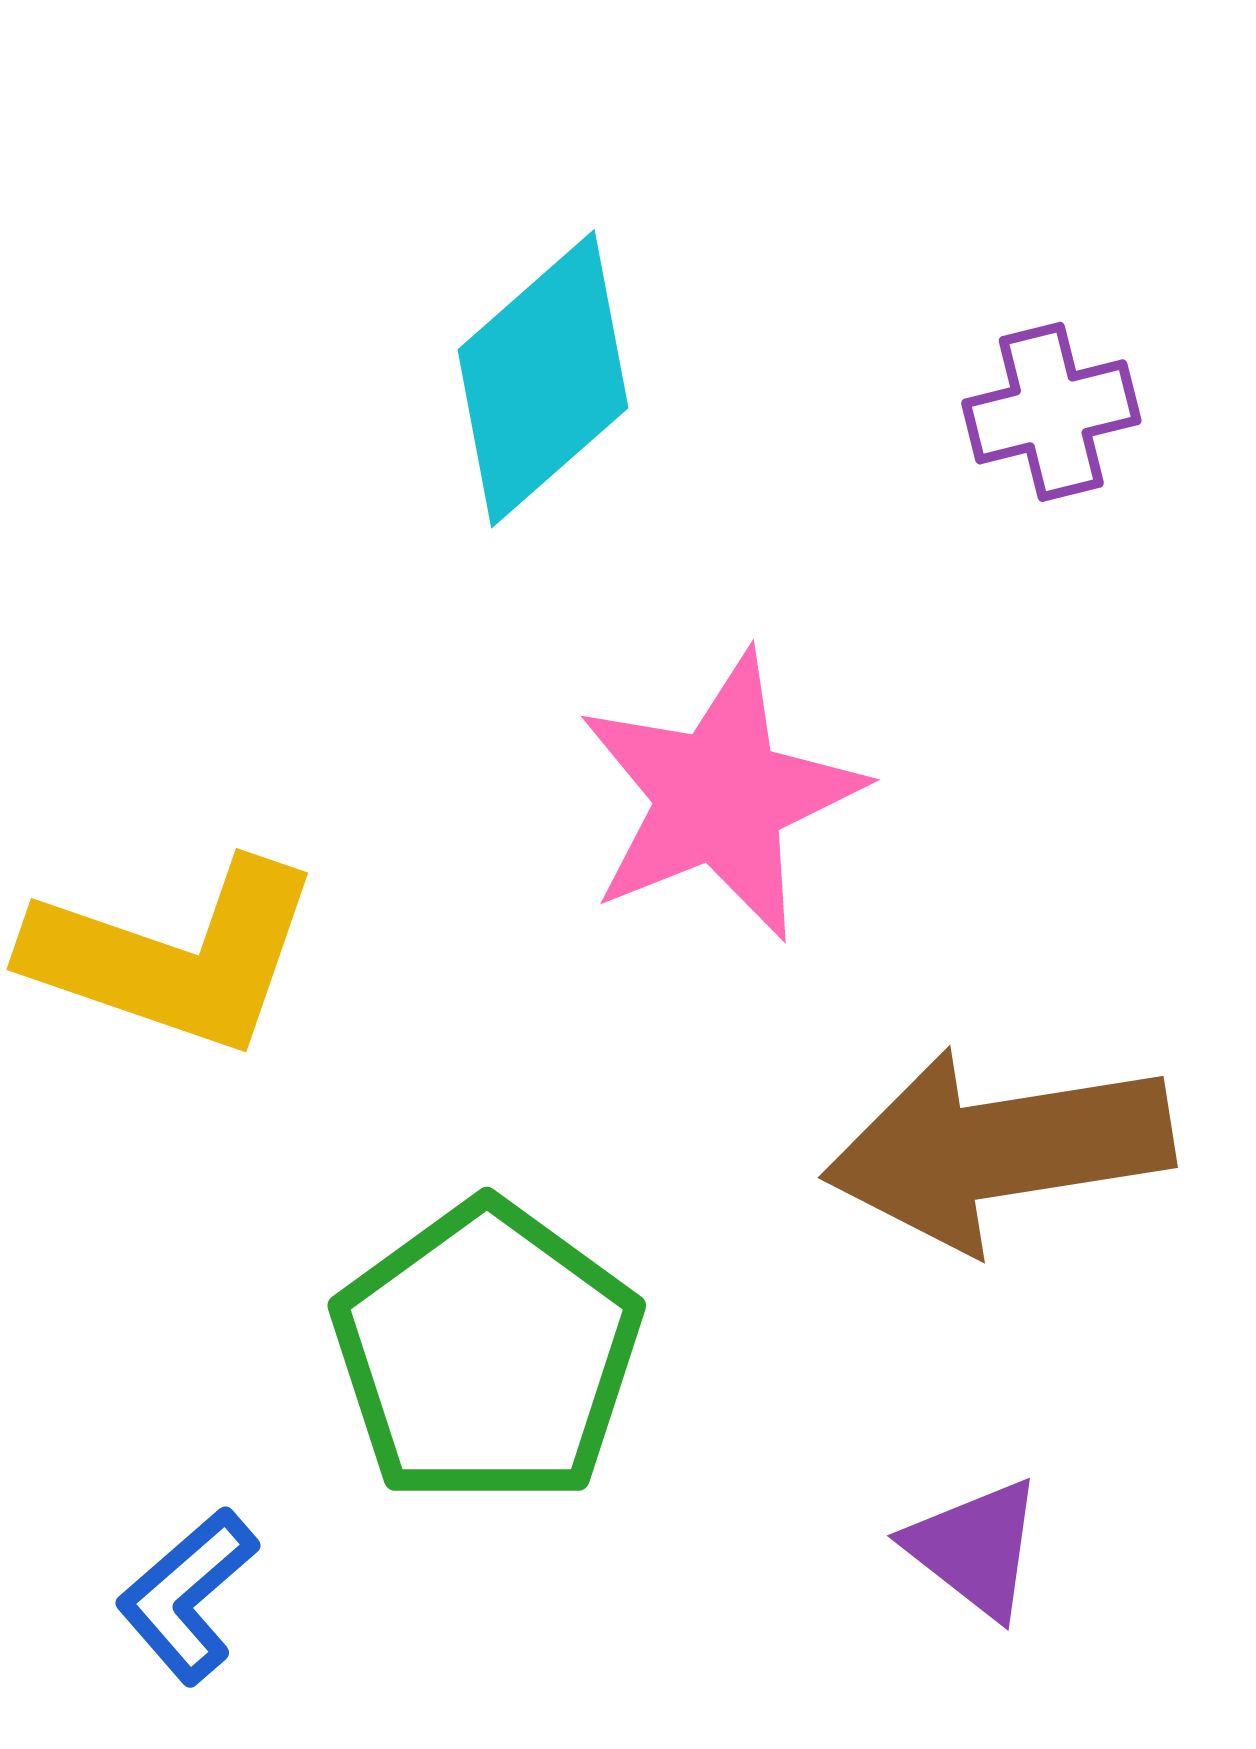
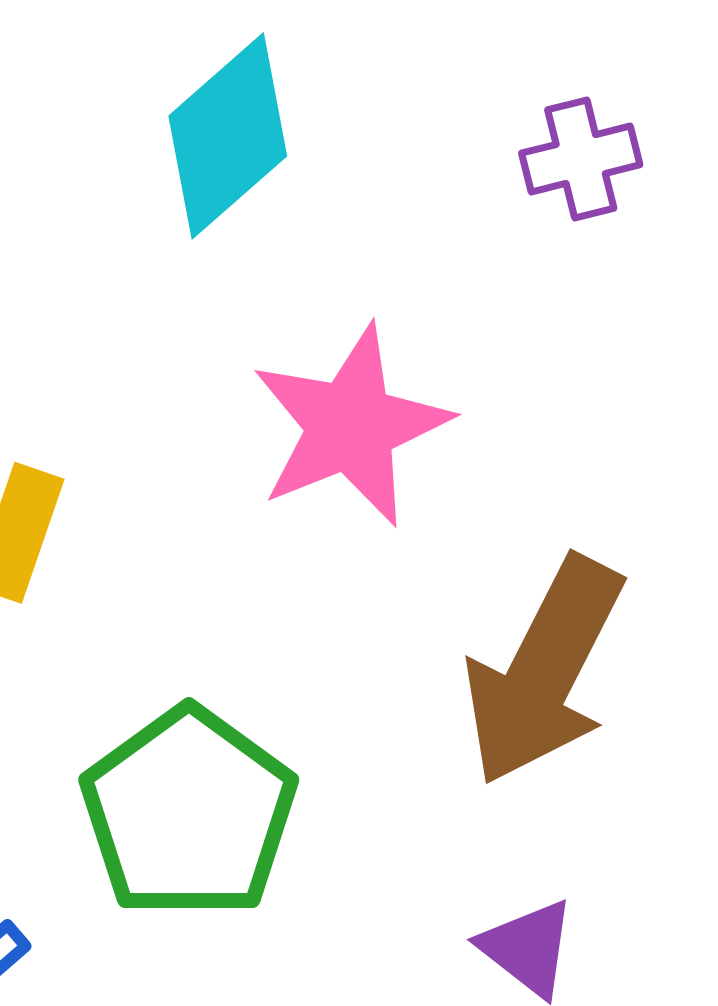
brown arrow: (998, 1149) -> (544, 671), turned -54

